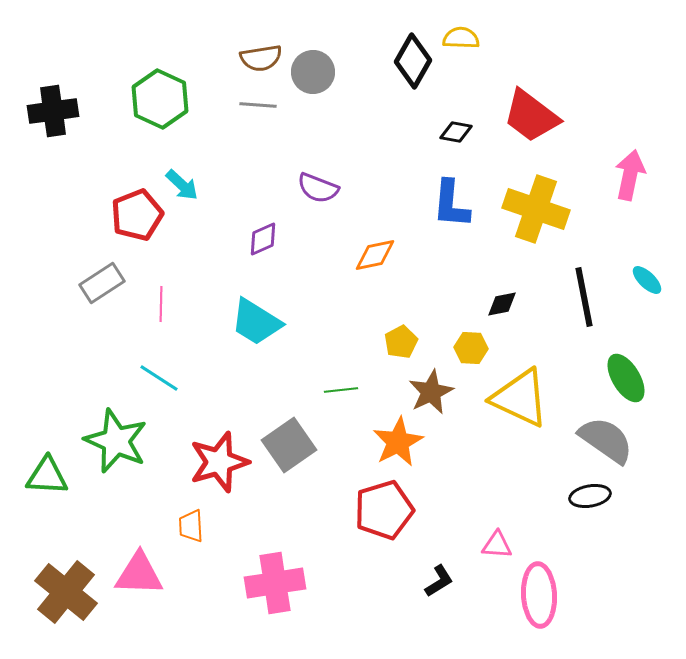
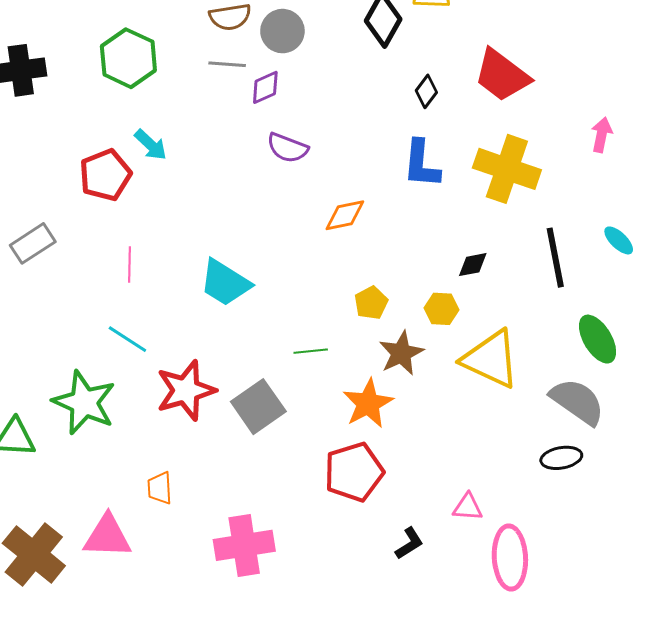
black diamond: (456, 132) -> (426, 91), turned -64
pink arrow: (630, 175) -> (602, 135), size x0.7
purple diamond: (263, 239) -> (265, 87), moved
gray rectangle: (102, 283) -> (33, 243), moved
red star: (219, 462) -> (186, 390), moved

